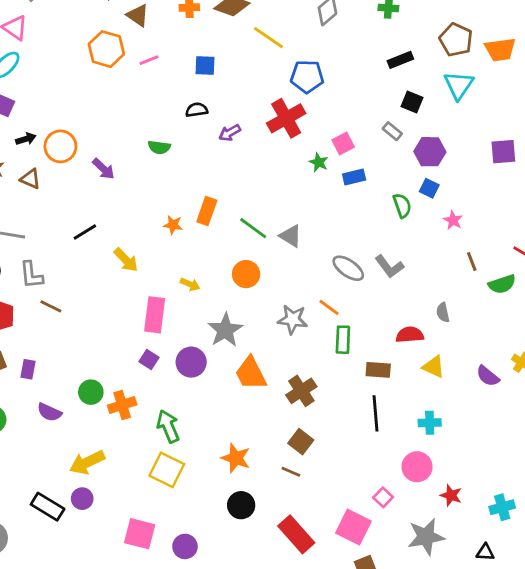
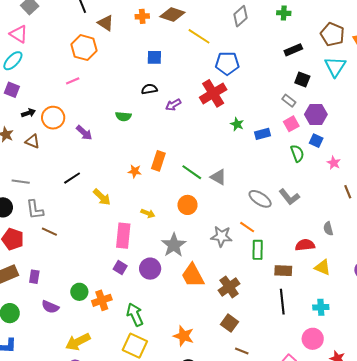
pink line: (149, 60) -> (73, 81), moved
pink square: (343, 143) -> (291, 124), moved
brown line: (291, 472) -> (242, 351), moved

